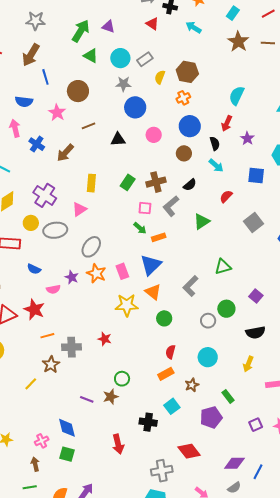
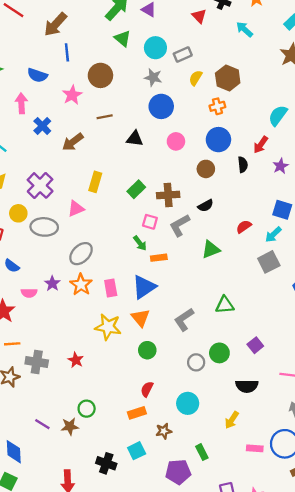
cyan arrow: (216, 166) -> (273, 235), moved, turned 84

